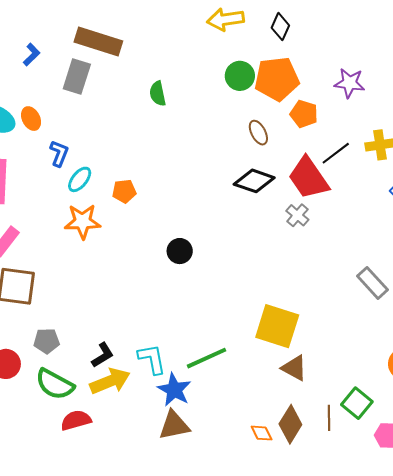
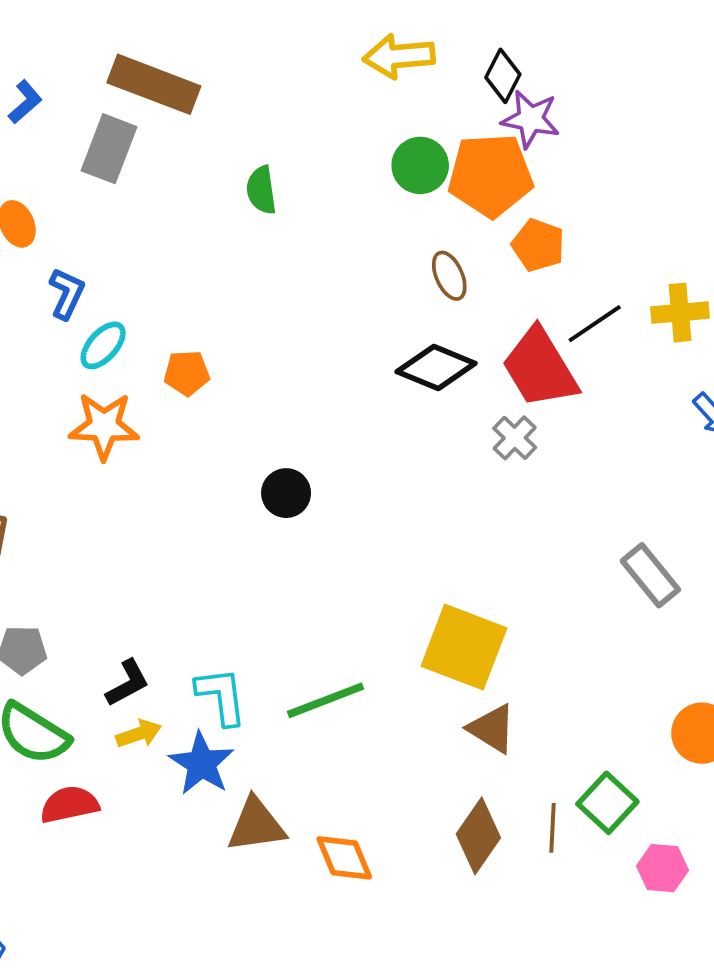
purple star: (350, 83) -> (531, 119), moved
yellow arrow: (110, 381) -> (139, 734), size x0.6
blue star: (174, 390) -> (202, 764), moved
orange diamond: (262, 433) -> (344, 858), moved, size x1.4

